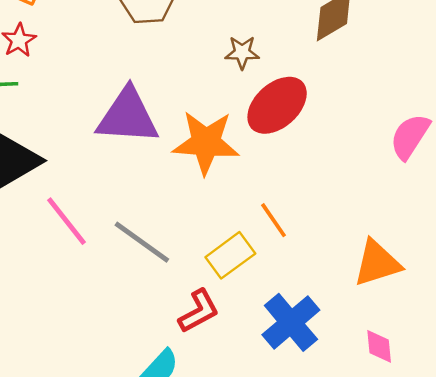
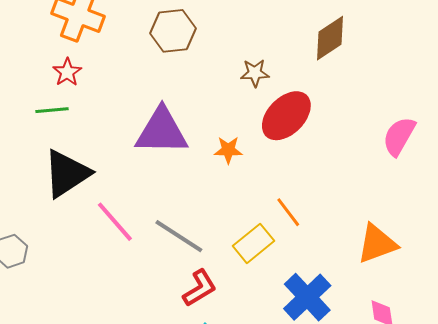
orange star: (206, 143) -> (228, 150), size x0.5
red L-shape: (199, 311) -> (200, 288), moved

